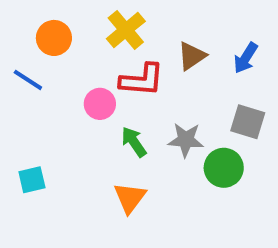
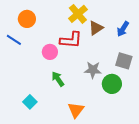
yellow cross: (126, 30) -> (78, 14), moved
green arrow: (134, 142) -> (58, 79), moved
cyan square: (32, 180) -> (30, 102), moved, turned -32
orange triangle: (130, 198) -> (76, 110), moved

